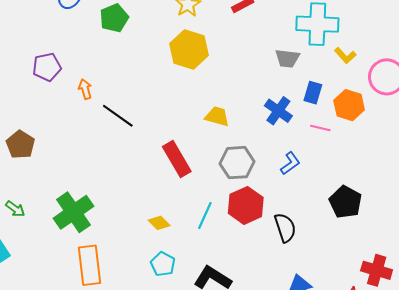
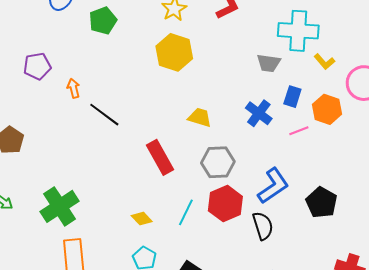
pink line: (320, 128) -> (299, 131), turned -36
blue L-shape: (290, 163) -> (273, 186), moved, size x1.6

